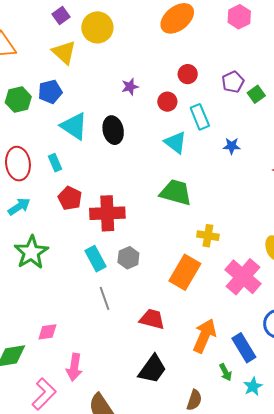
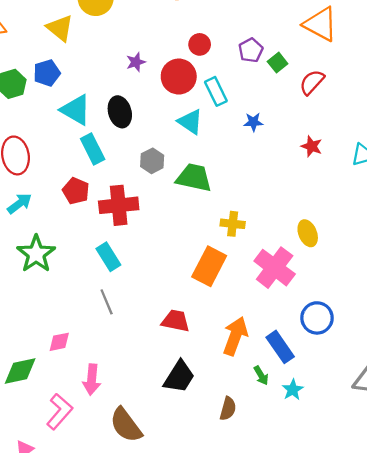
red circle: (167, 102) -> (179, 77), size x1.6
cyan rectangle: (55, 163) -> (93, 149), moved, size x1.5
gray hexagon: (128, 258) -> (152, 161), moved
gray line: (105, 298) -> (107, 302), moved

